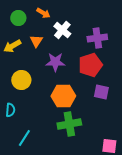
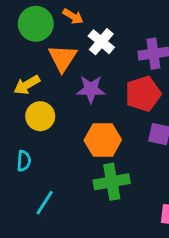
green circle: (18, 18) -> (36, 24), size x1.5
orange triangle: (36, 41) -> (63, 58), size x1.5
yellow arrow: (12, 46) -> (27, 85), moved

